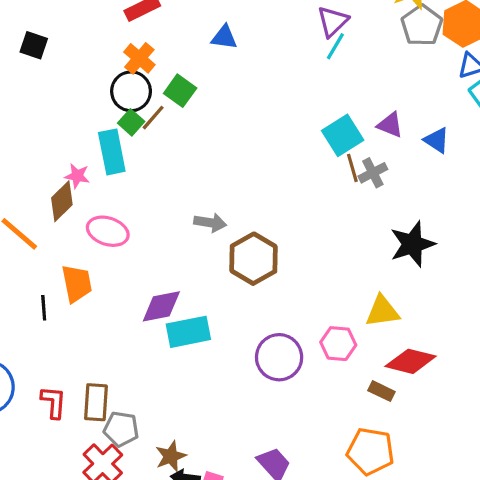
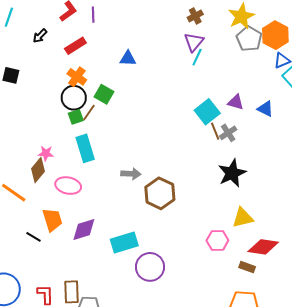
green square: (131, 122) -> (76, 117), turned 35
cyan rectangle: (112, 152) -> (85, 148), moved
black star: (412, 244) -> (232, 173), moved
purple diamond: (161, 306) -> (84, 229), moved
black line: (44, 308) -> (33, 237), turned -49
purple circle: (279, 357) -> (150, 267), moved

